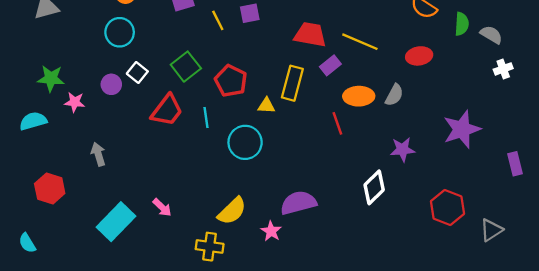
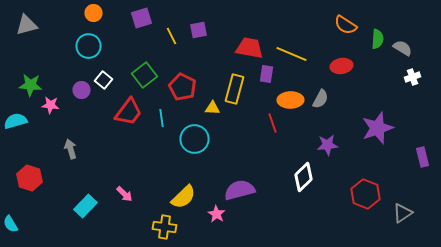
purple rectangle: (330, 65) -> (266, 74), turned -42
cyan rectangle: (116, 222) -> (86, 206), size x0.7

